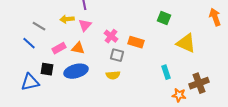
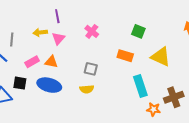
gray line: (39, 26) -> (12, 39), turned 64
pink cross: (111, 36) -> (92, 31), moved
orange rectangle: (136, 42) -> (125, 56), moved
blue ellipse: (76, 71) -> (49, 85), turned 30
cyan rectangle: (166, 72) -> (140, 86), size x1.5

